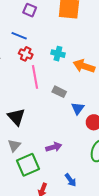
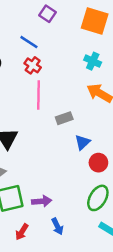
cyan cross: (58, 54) -> (93, 61), moved
gray rectangle: (59, 92) -> (64, 118), turned -56
purple arrow: (54, 147) -> (42, 201), moved

